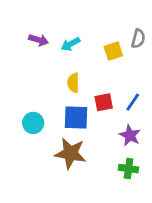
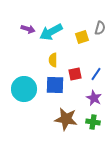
cyan arrow: (70, 44) -> (51, 32), size x1.6
cyan circle: (33, 123) -> (24, 89), size x1.6
brown star: (70, 153) -> (66, 119), moved

